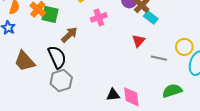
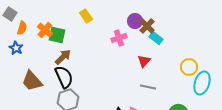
pink cross: (99, 17) -> (119, 38), moved
brown arrow: (69, 35) -> (63, 57), moved
gray line: (159, 58) -> (148, 87), moved

